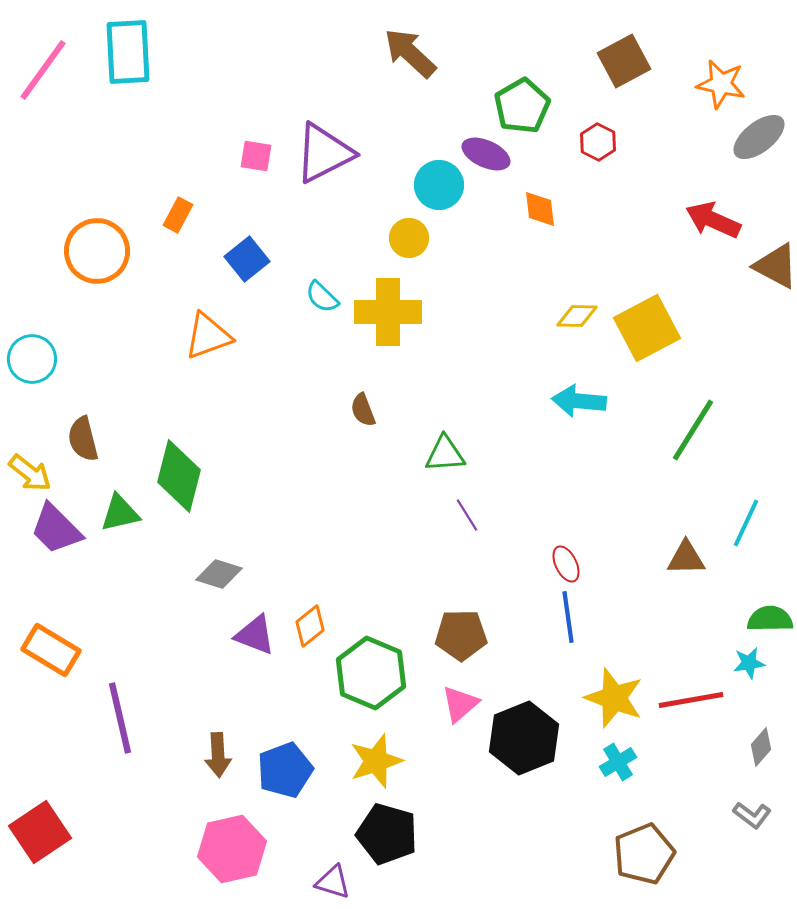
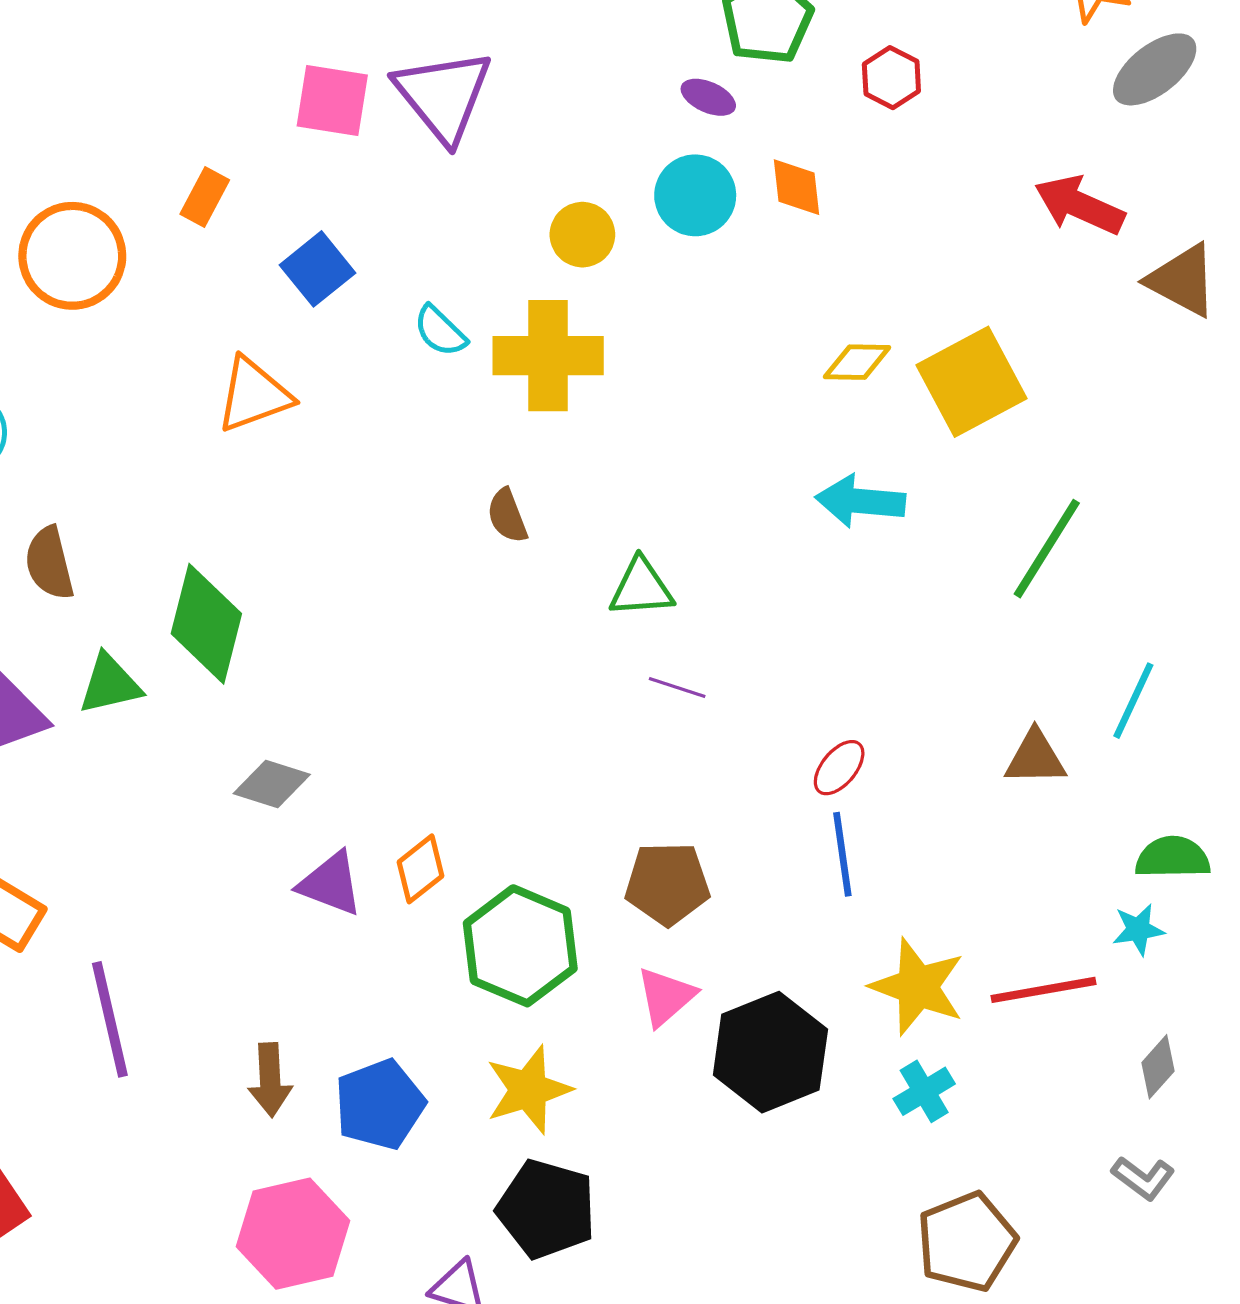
purple triangle: (324, 153) -> (443, 96), turned -42
purple ellipse: (486, 154) -> (708, 97), size x0.7
pink square: (256, 156) -> (332, 101), size x1.4
cyan circle: (439, 185) -> (695, 195), moved
purple line: (467, 515) -> (677, 687), turned -40
red ellipse: (566, 564) -> (839, 768), turned 66

